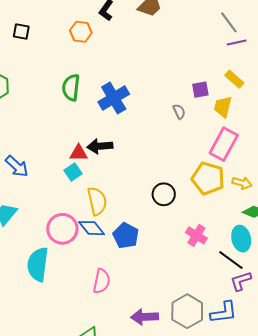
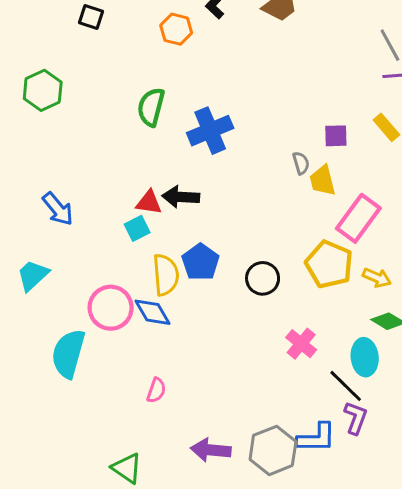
yellow trapezoid: (223, 107) -> (323, 181), moved, turned -35
blue pentagon: (126, 236) -> (201, 262), moved
pink semicircle: (102, 281) -> (156, 390), size x0.7
purple L-shape: (241, 281) -> (356, 418), turned 120
blue L-shape: (224, 312) -> (316, 438), moved

